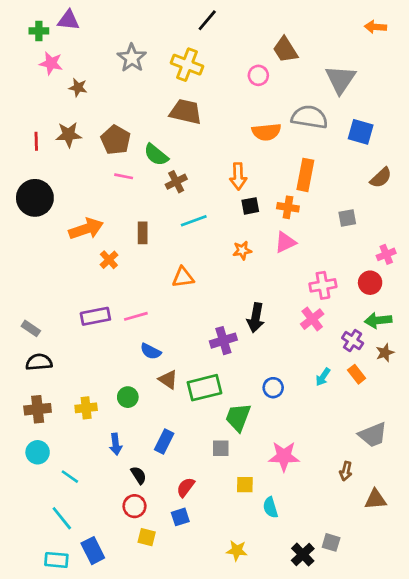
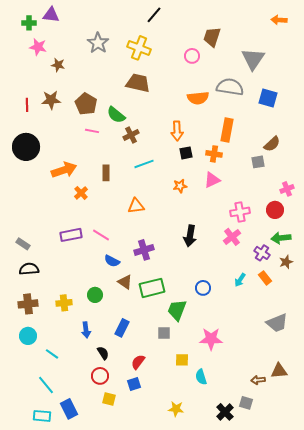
brown trapezoid: (285, 50) -> (212, 37), turned 50
brown semicircle: (381, 178) -> (272, 144), moved
pink line: (136, 316) -> (101, 235), turned 48
purple cross: (223, 341) -> (144, 250), moved
brown arrow: (346, 471) -> (258, 380), moved, turned 72

